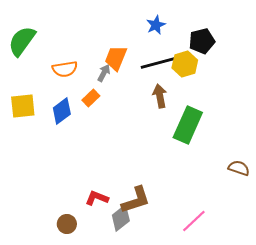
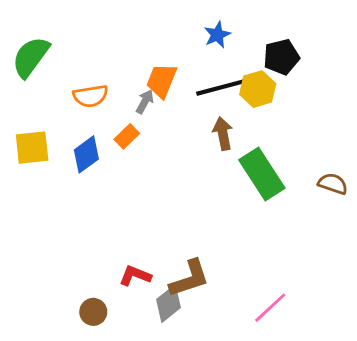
green rectangle: (188, 125) -> (262, 174), turned -57
brown semicircle: (239, 168) -> (333, 184), moved

